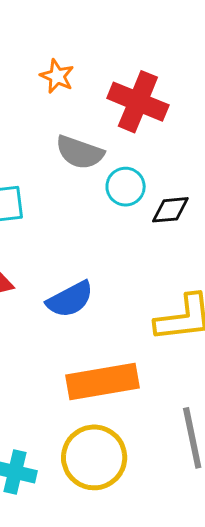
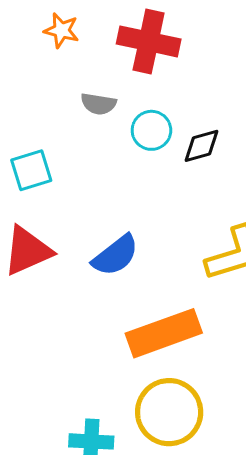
gray semicircle: (80, 152) -> (98, 104), size x0.7

